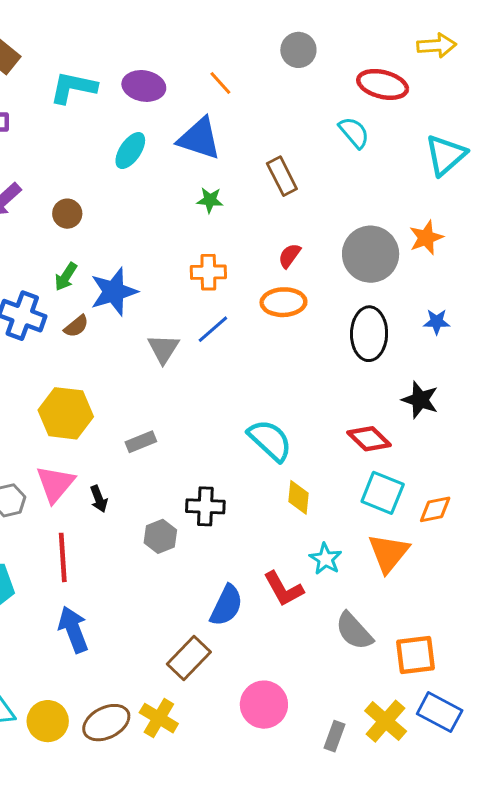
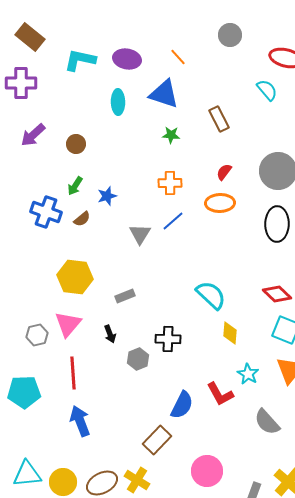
cyan ellipse: (130, 151) -> (118, 102), turned -35
blue star: (114, 292) -> (107, 196), size x0.6
black arrow: (99, 499) -> (110, 334), moved

